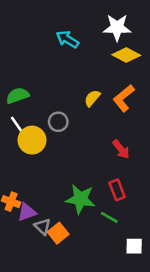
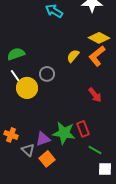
yellow diamond: (126, 55) -> (99, 38), moved
red rectangle: (117, 190) -> (83, 129), moved
purple triangle: (27, 212) -> (43, 139), moved
green line: (109, 217) -> (95, 150), moved
gray triangle: (42, 226) -> (28, 150), moved

